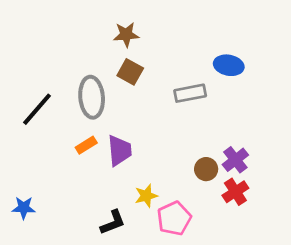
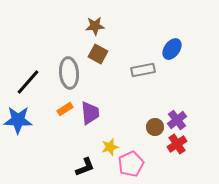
blue ellipse: (229, 65) -> (172, 49), turned -65
blue star: (24, 208) -> (18, 120), moved, size x1.6

